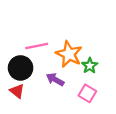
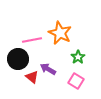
orange star: (69, 54) -> (60, 33), moved
red triangle: (17, 91) -> (32, 77), moved

